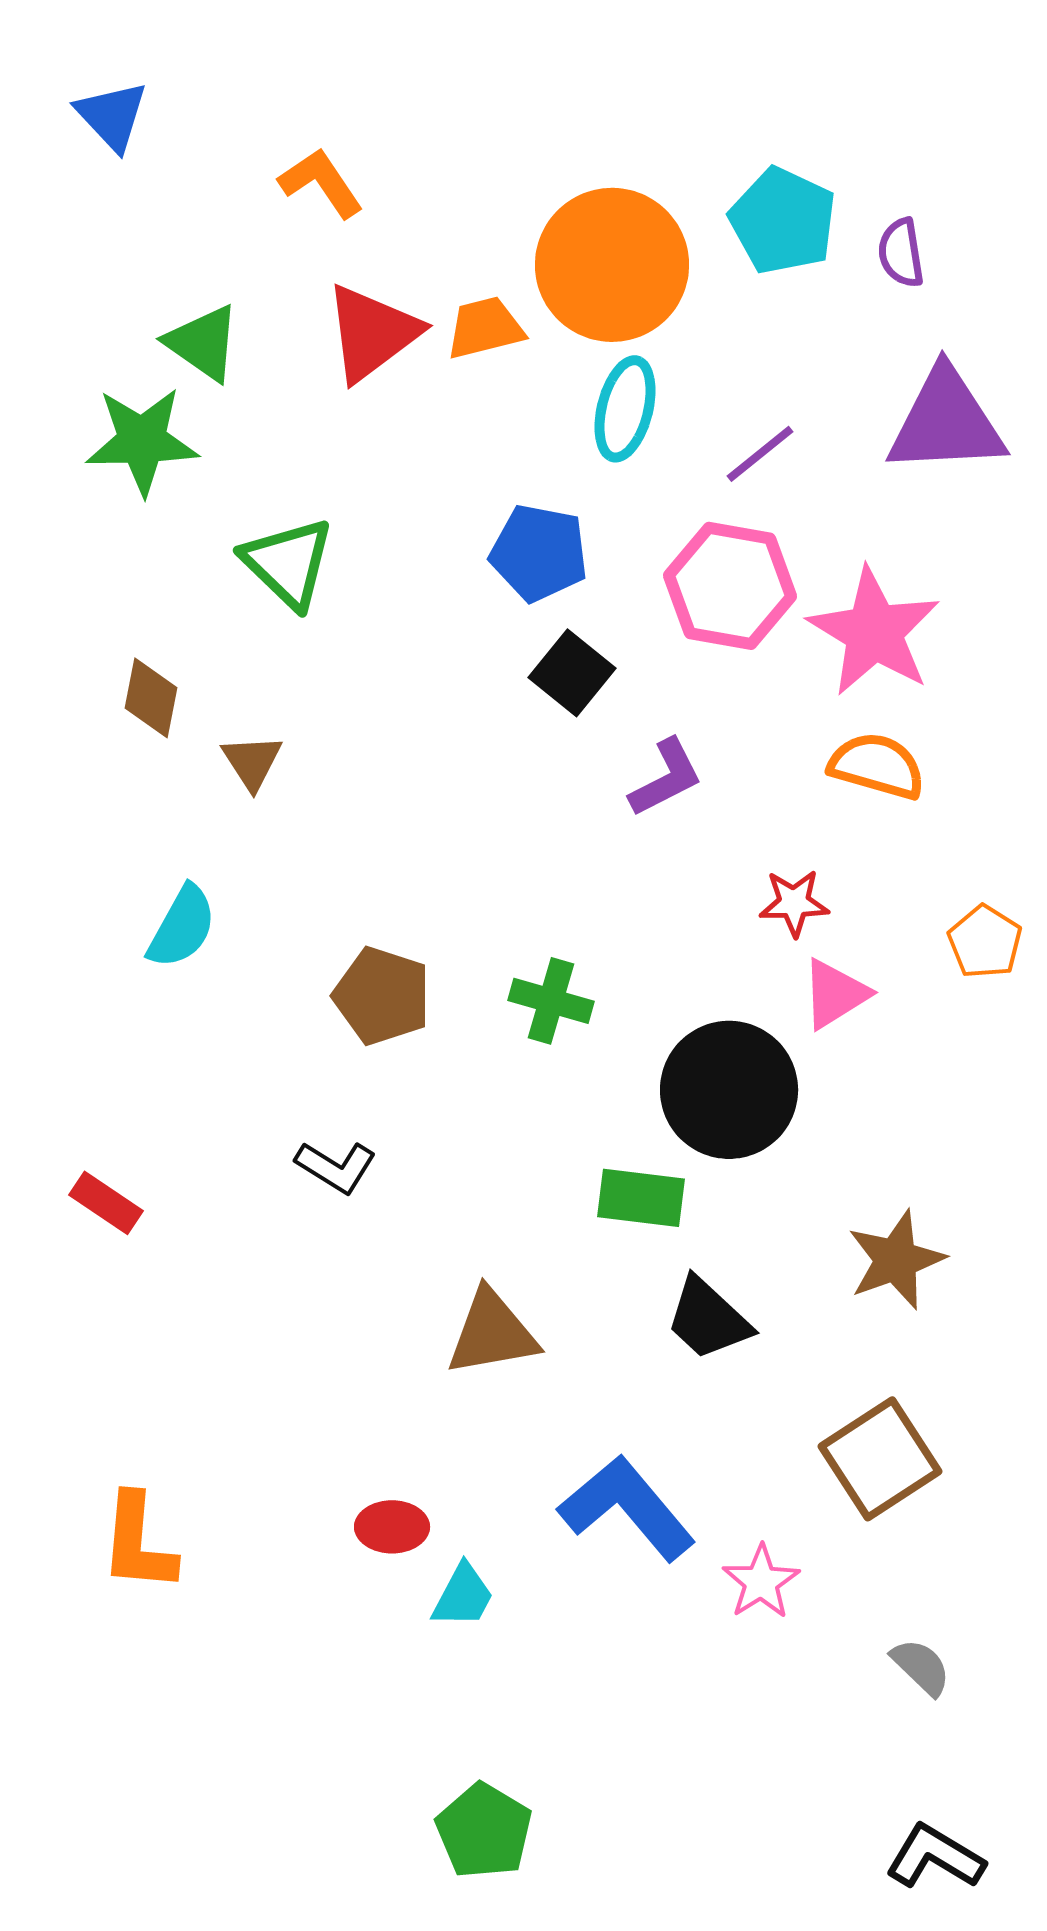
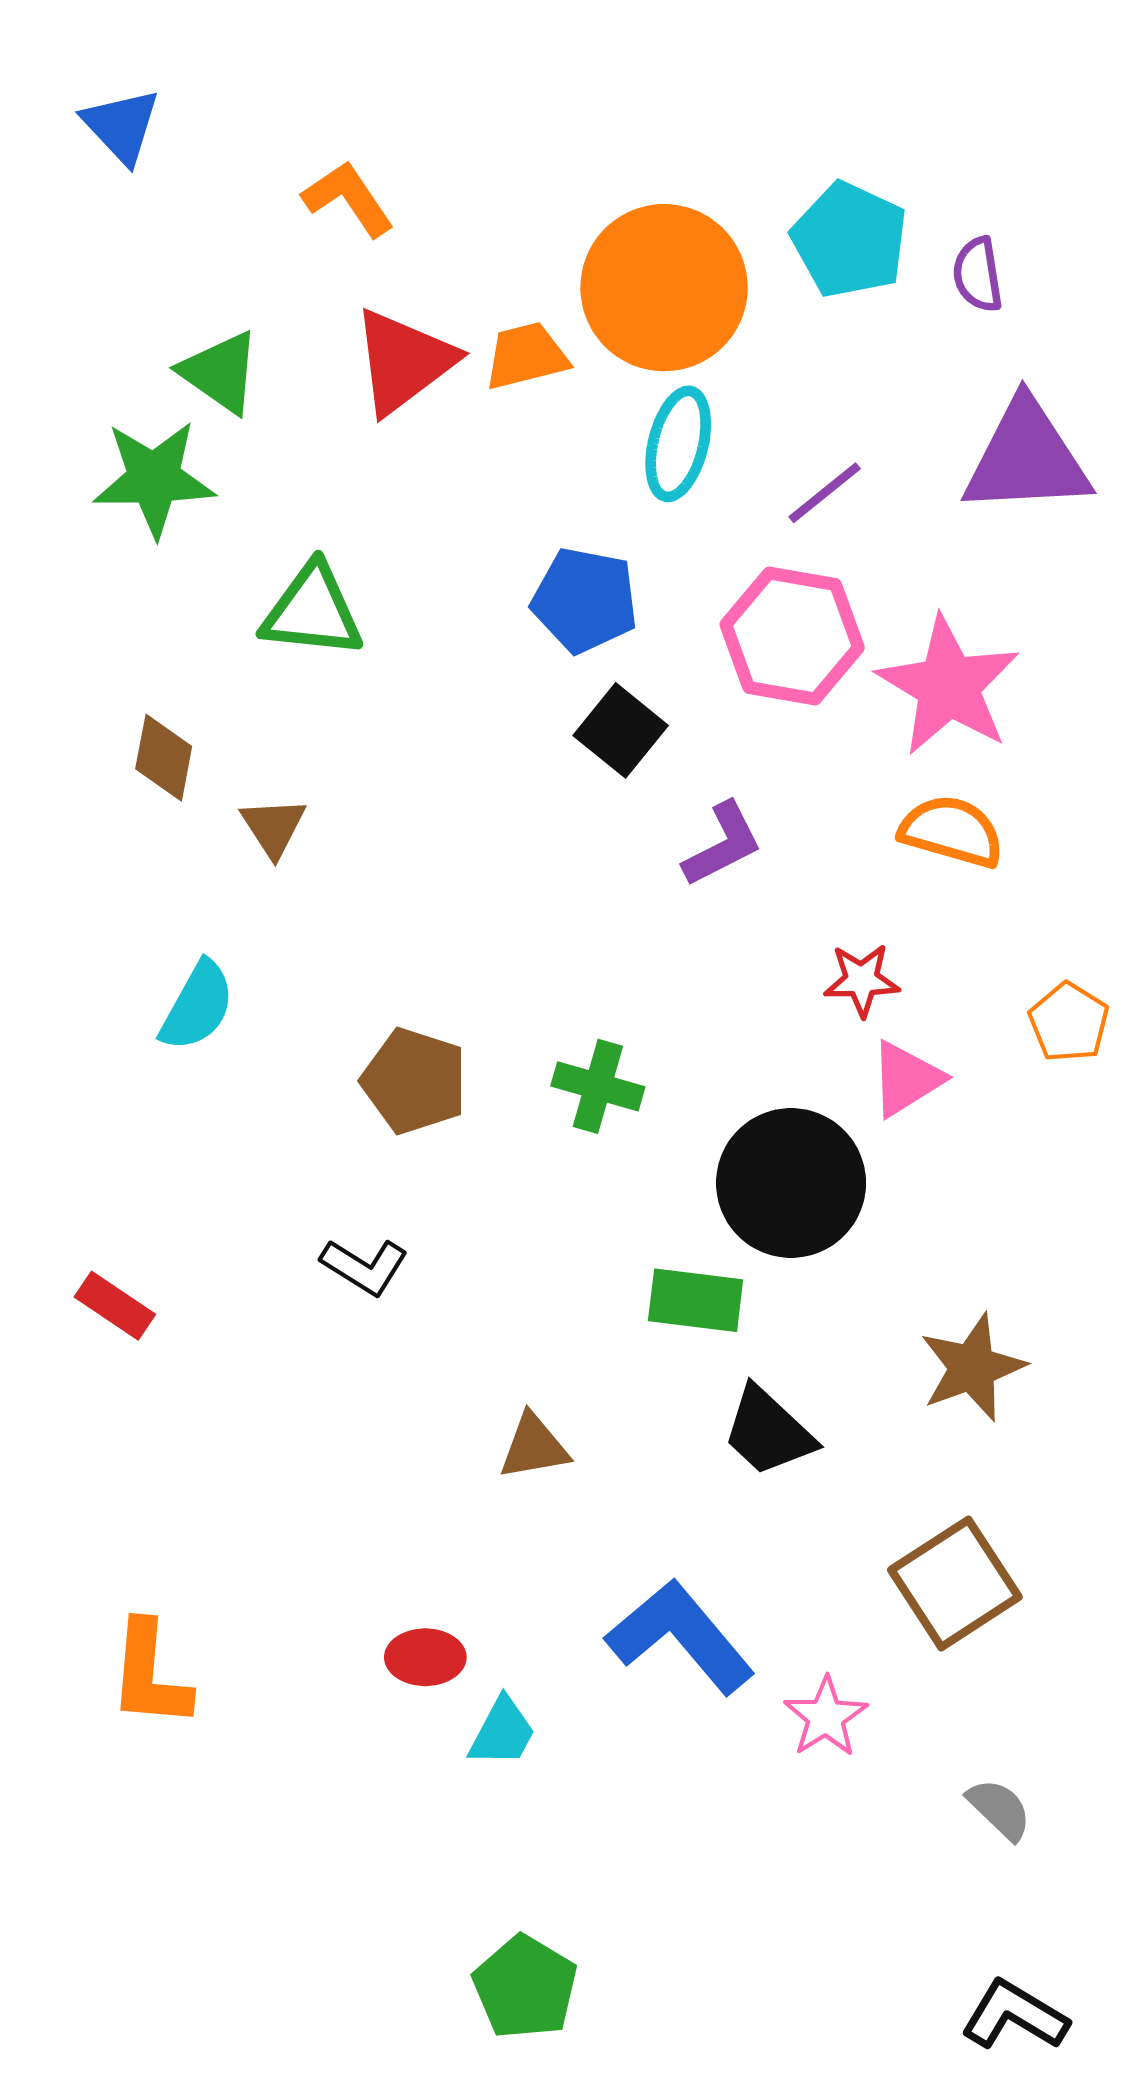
green triangle: (288, 563) -> (312, 611), turned -38
brown triangle: (492, 1333) -> (534, 1447), size x0.7

